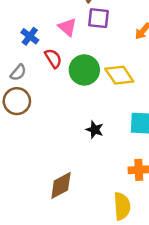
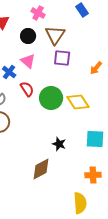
pink triangle: (67, 27) -> (28, 61), moved
brown diamond: (61, 185) -> (41, 169), moved

